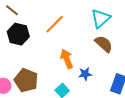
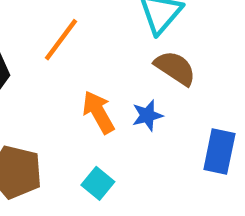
blue star: (85, 74) -> (147, 115), moved

